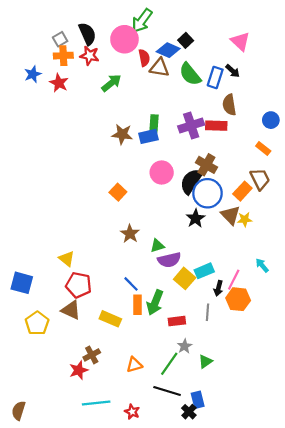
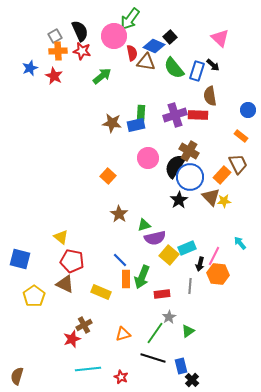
black cross: (189, 412) -> (192, 380), moved

